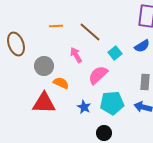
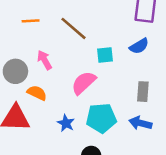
cyan square: (115, 53) -> (105, 55), turned 32
pink arrow: (76, 55) -> (44, 60), moved

